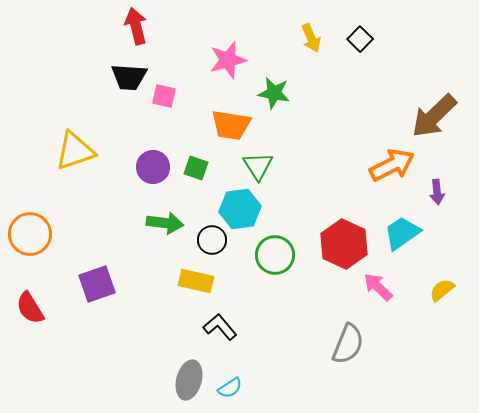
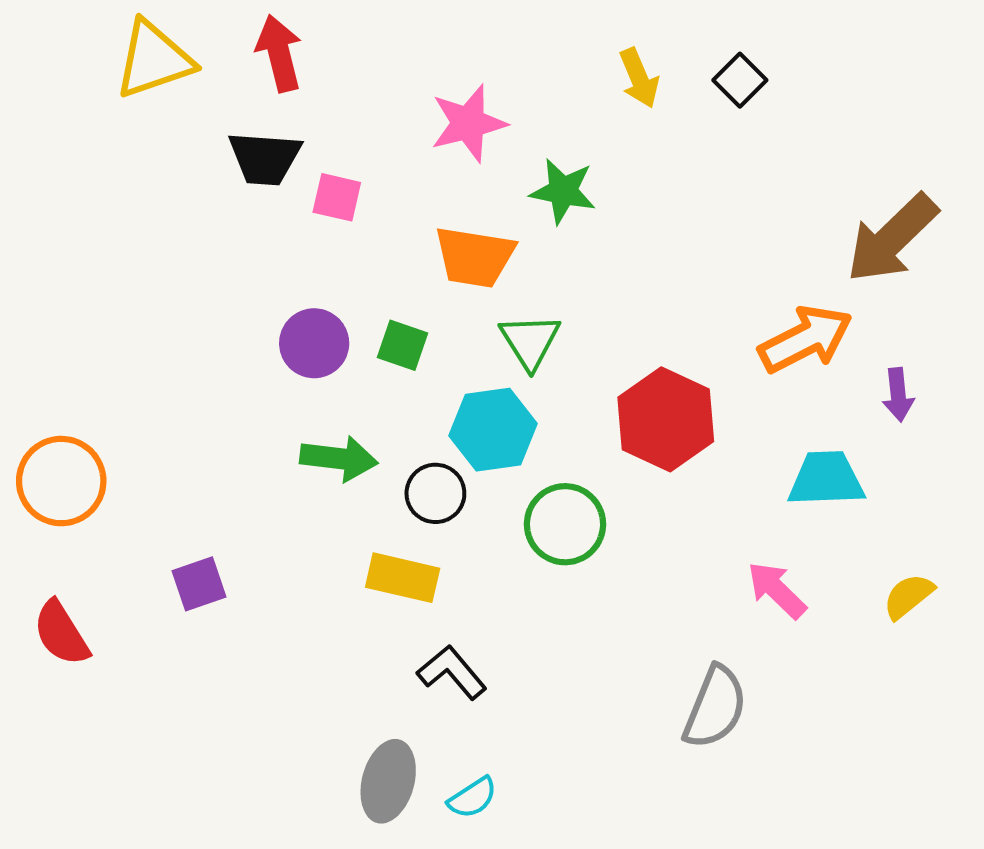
yellow triangle: (75, 151) -> (154, 60), moved
cyan trapezoid: (402, 233) -> (826, 479), turned 33
red hexagon: (344, 244) -> (666, 419), moved
purple square: (97, 284) -> (199, 584), size x0.7

